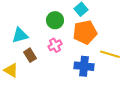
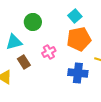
green circle: (55, 20) -> (33, 22), moved

